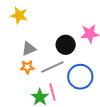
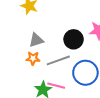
pink line: (52, 92) -> (56, 86), turned -66

